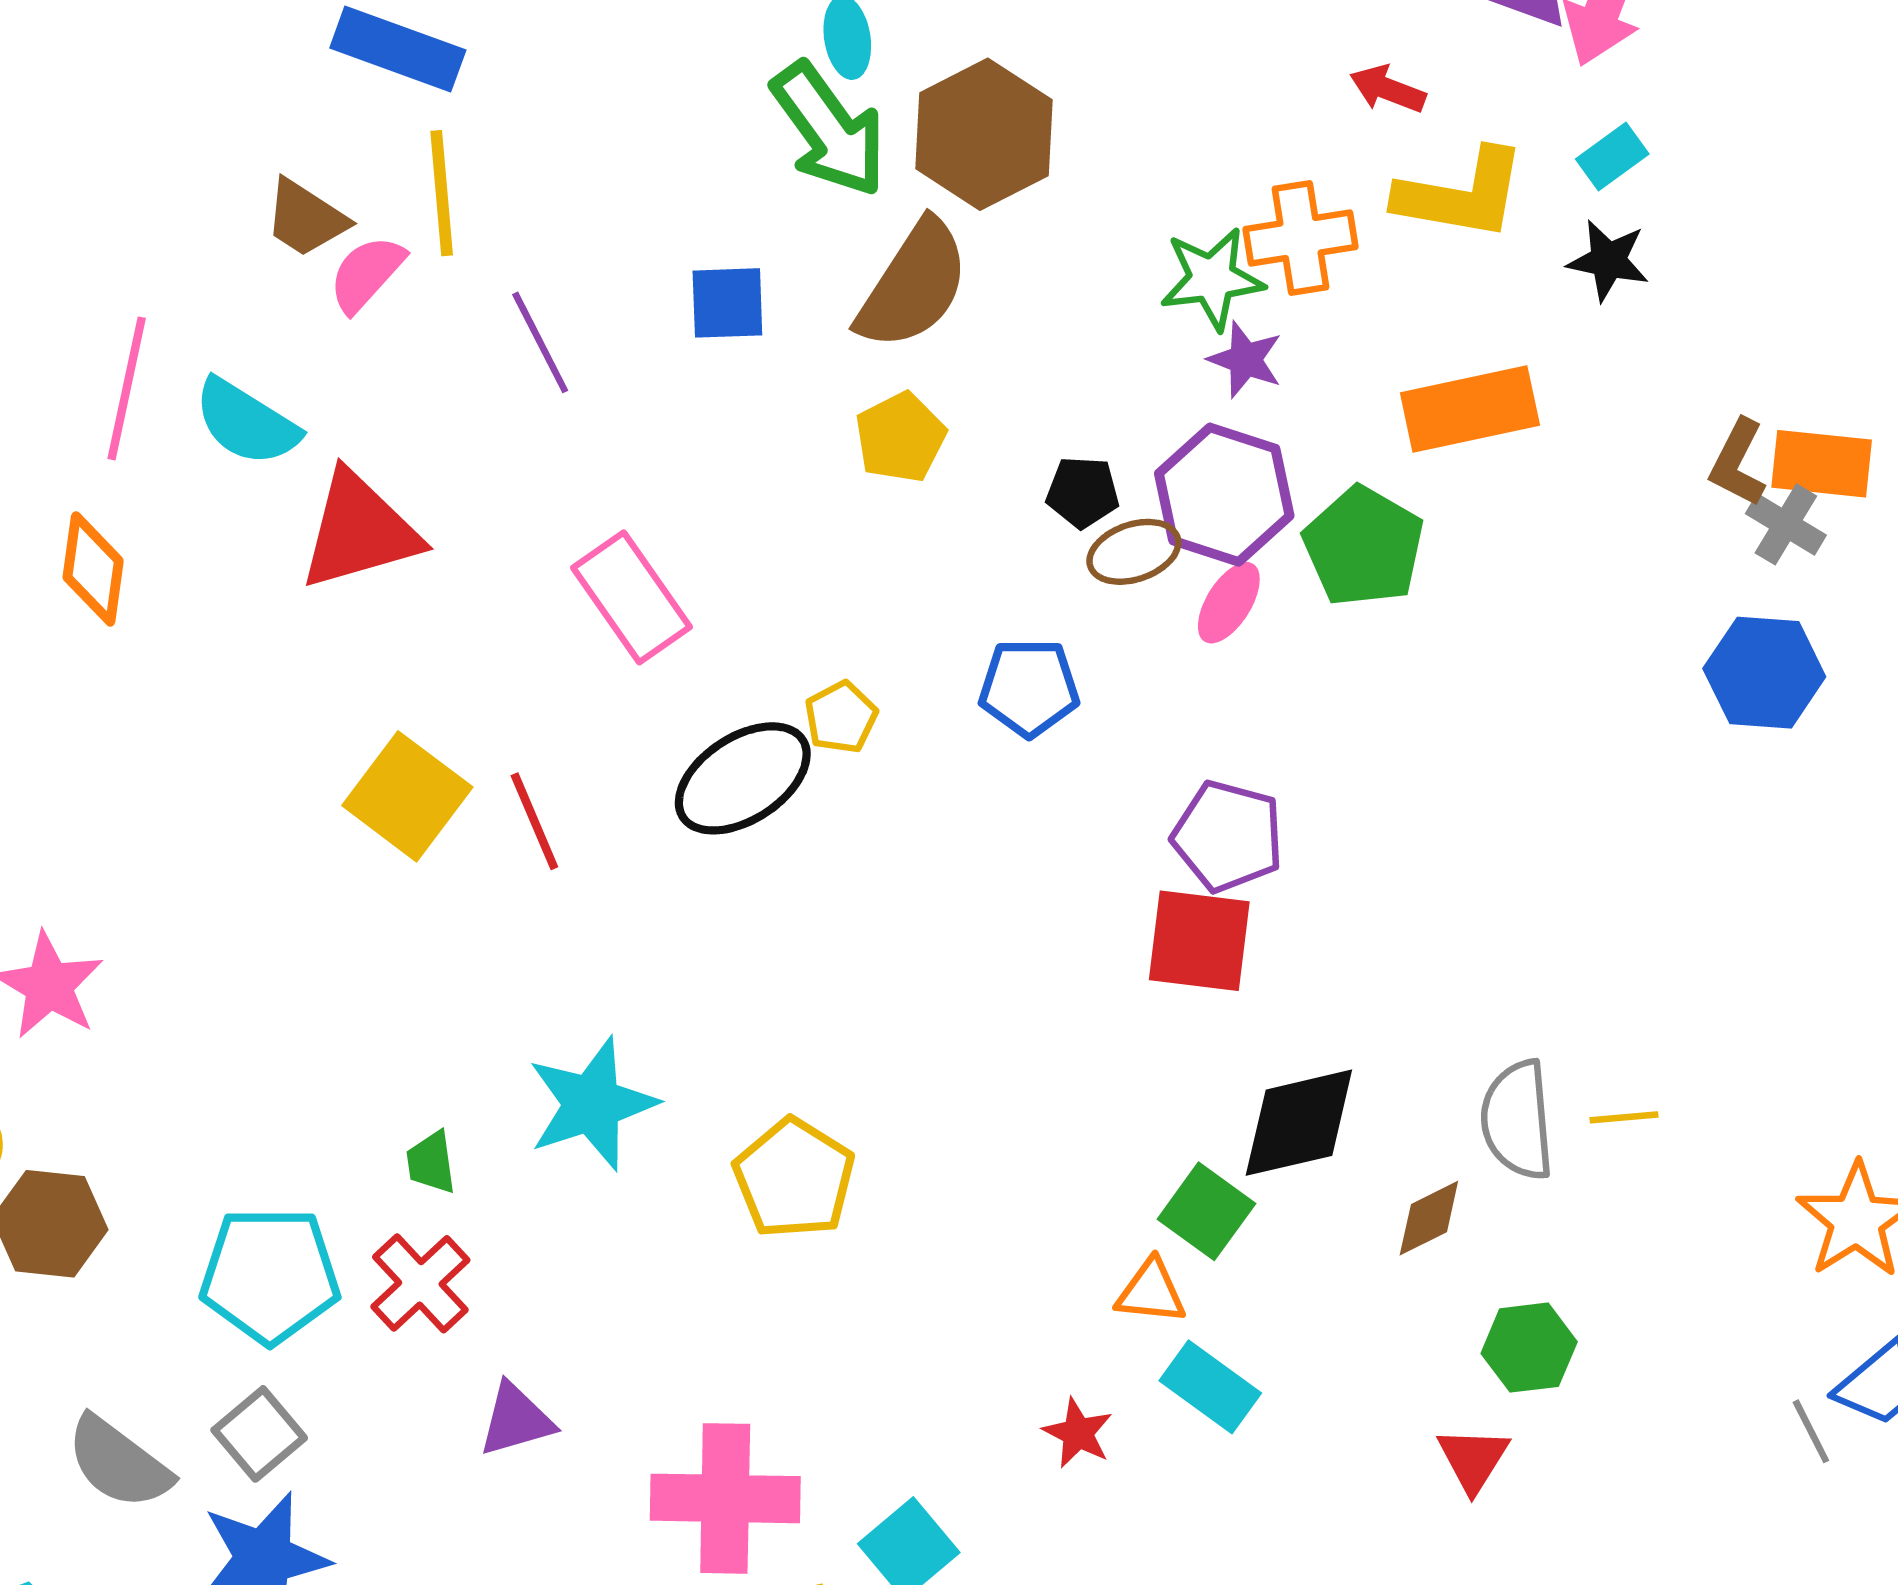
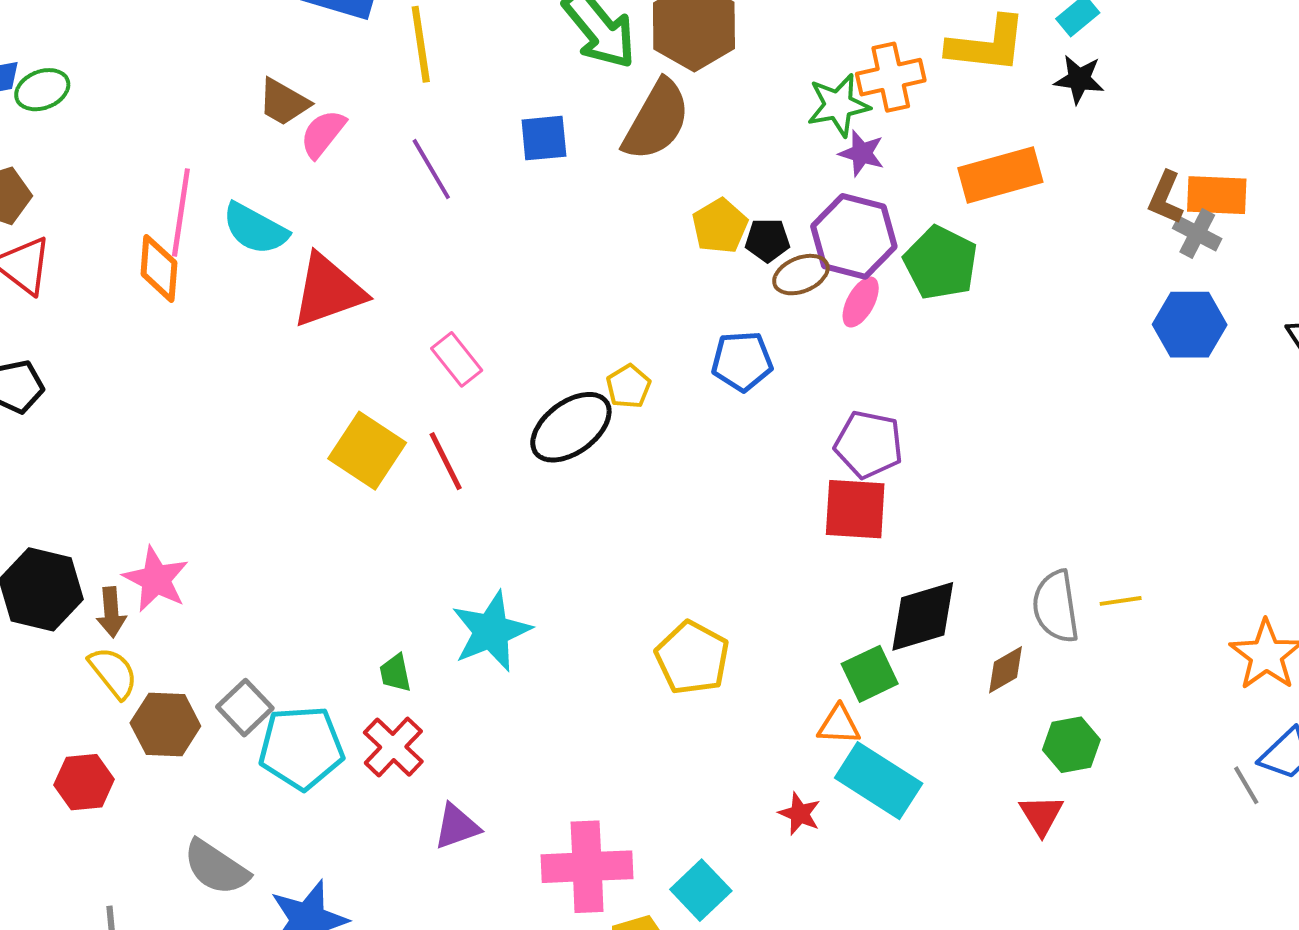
yellow line: (442, 193) -> (421, 44), moved
yellow pentagon: (900, 437) -> (720, 226), moved
orange diamond: (93, 569) -> (159, 268), moved
pink rectangle: (632, 597) -> (457, 359), moved, size x0.7
yellow pentagon: (794, 1178) -> (692, 658), moved
green square: (1206, 1211) -> (870, 674), turned 32
cyan rectangle: (1210, 1387) -> (879, 781), size x1.4
gray square: (259, 1434) -> (245, 708), moved

